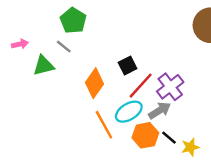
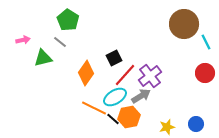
orange line: (104, 125) -> (94, 108), turned -35
black line: (169, 138) -> (113, 119), moved

